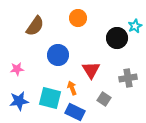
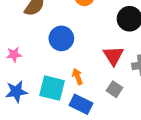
red triangle: (91, 70) -> (113, 56), moved

